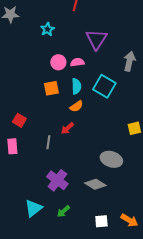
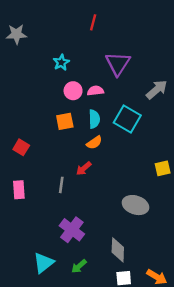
cyan star: (47, 29) -> (61, 62), moved
gray arrow: (129, 61) -> (157, 90), turned 36
red square: (19, 120) -> (21, 147), moved
gray diamond: (95, 184) -> (118, 250), moved, turned 60

